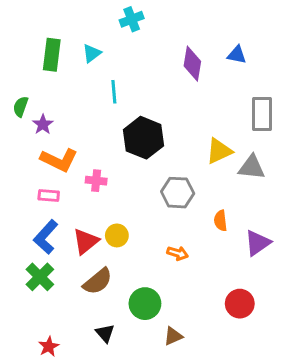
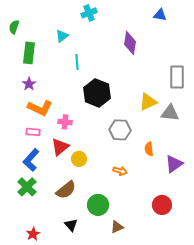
green rectangle: (52, 55) -> (29, 53), moved
blue triangle: (237, 55) -> (160, 15), moved
green semicircle: (21, 107) -> (14, 27), moved
red triangle: (86, 241) -> (60, 147), moved

